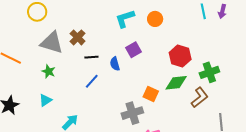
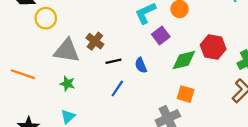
purple square: (133, 50) -> (161, 35), moved
green diamond: (176, 83) -> (184, 60), moved

